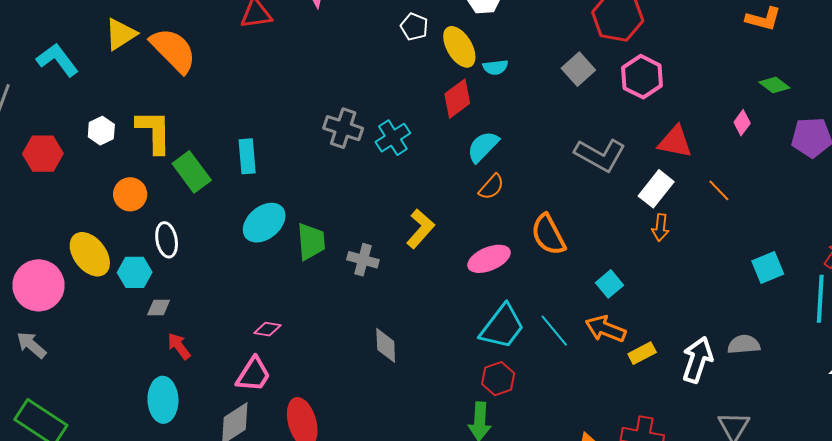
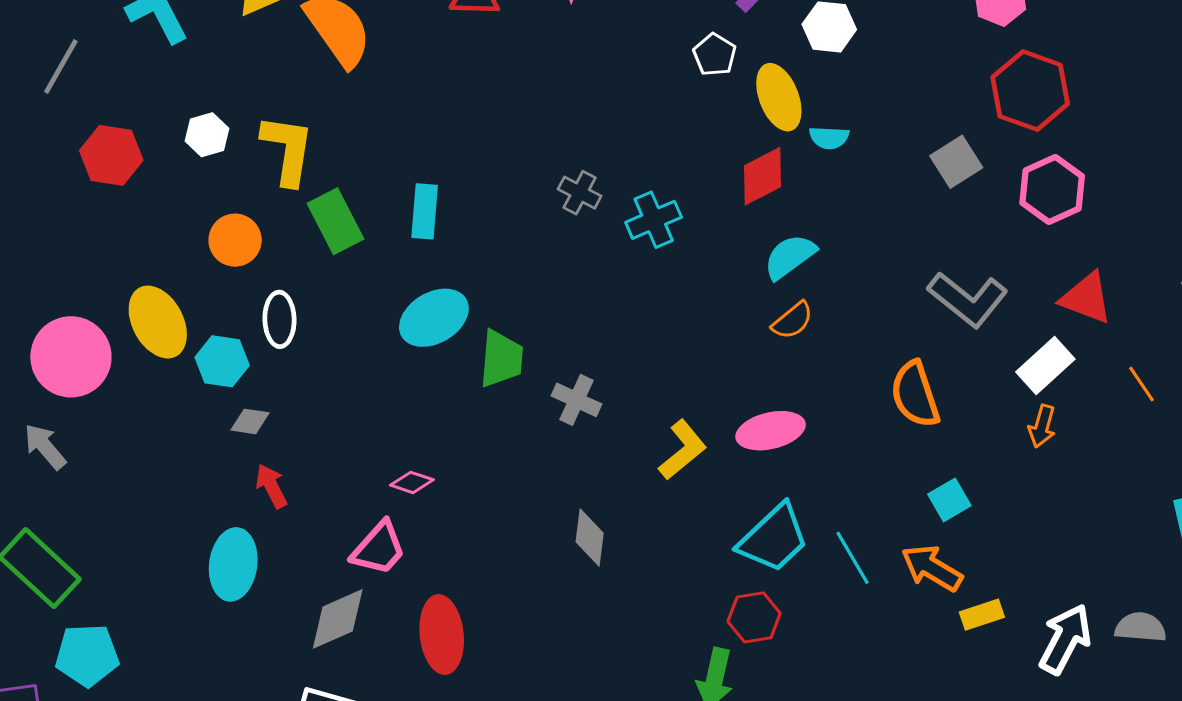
gray cross: (343, 128) -> (580, 193), size x0.7
yellow L-shape: (420, 229) -> (683, 450), moved
orange semicircle: (548, 235) -> (915, 394), moved

